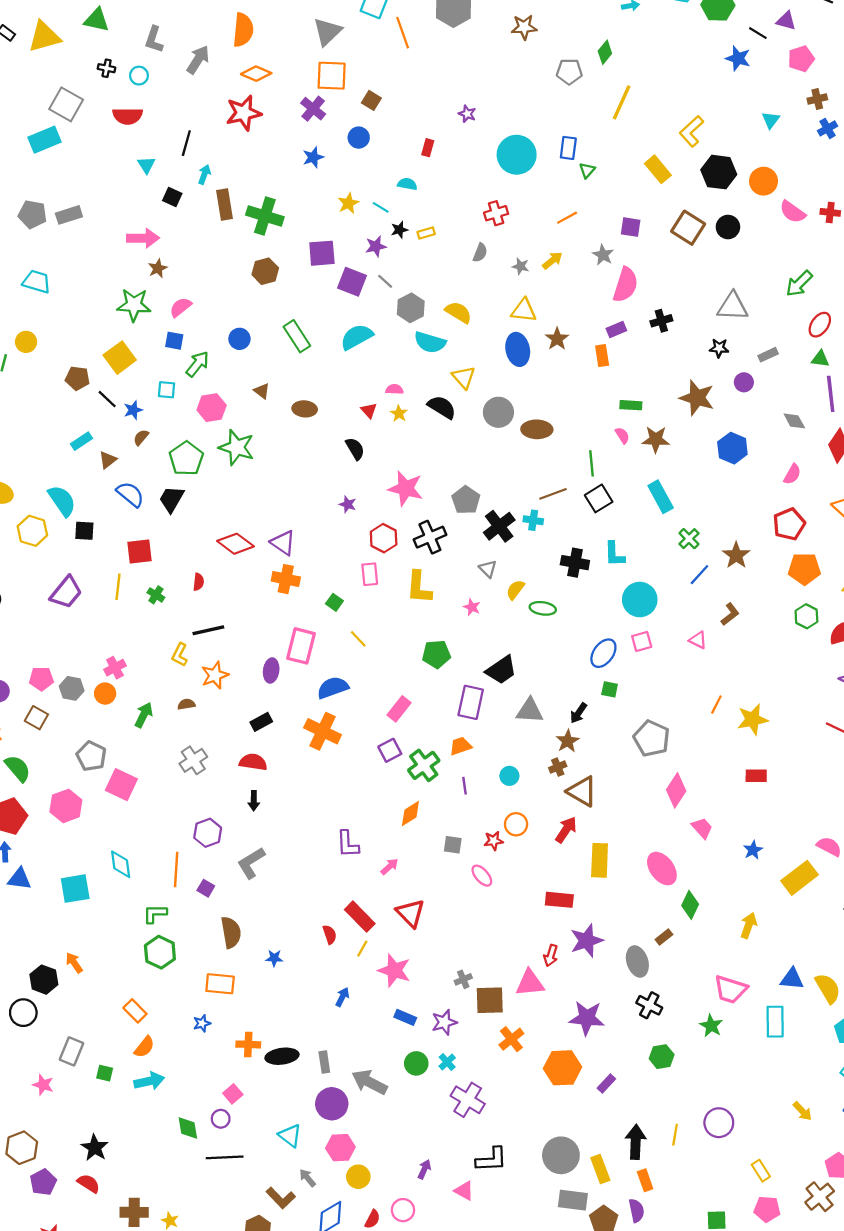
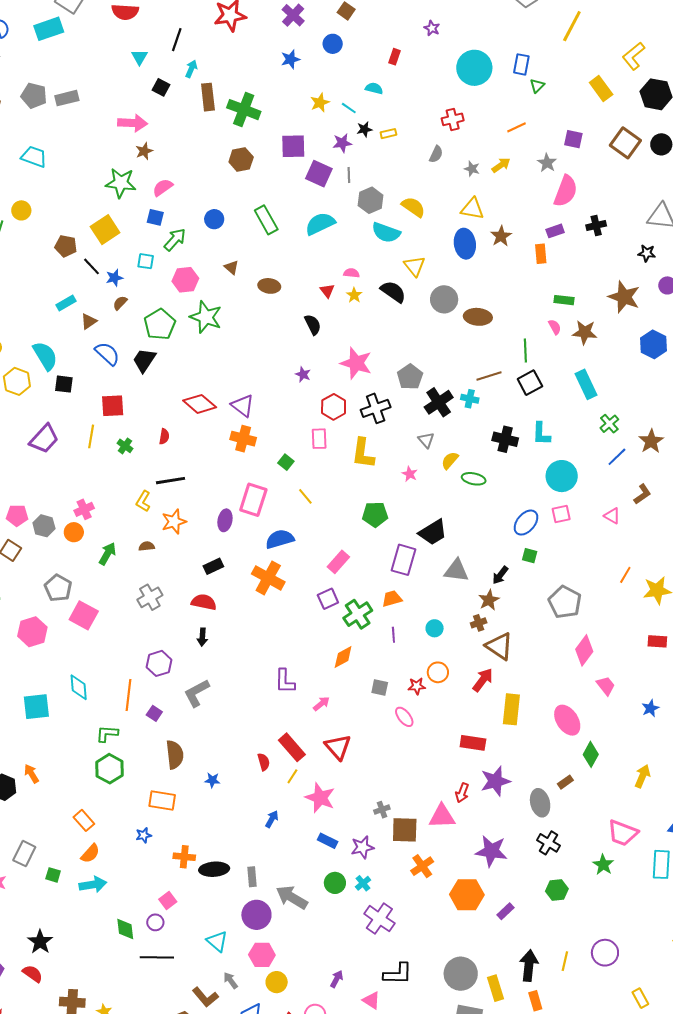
gray line: (385, 281) -> (349, 175), turned 42

